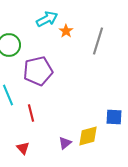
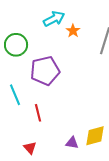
purple triangle: (65, 143) -> (72, 143), turned 48

